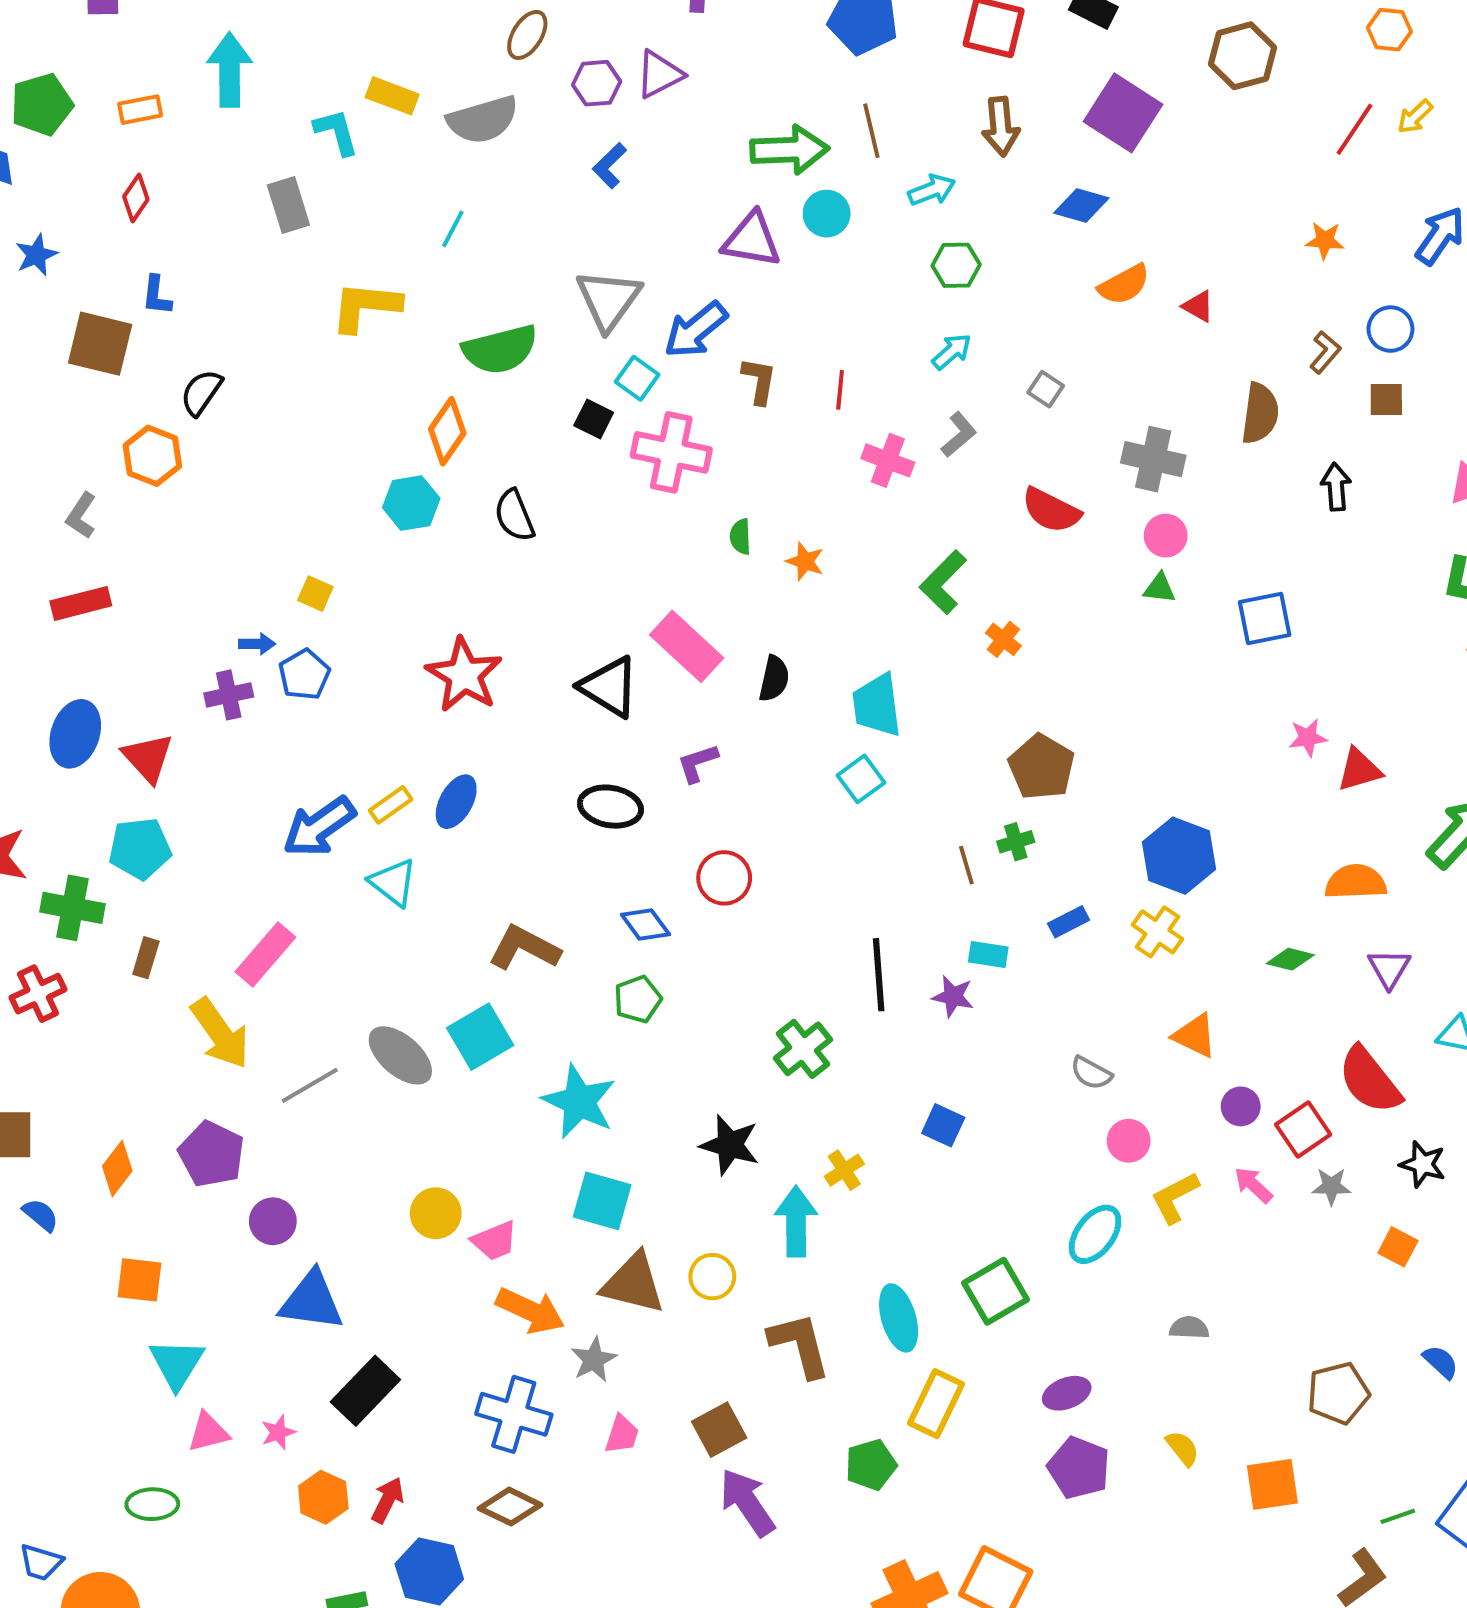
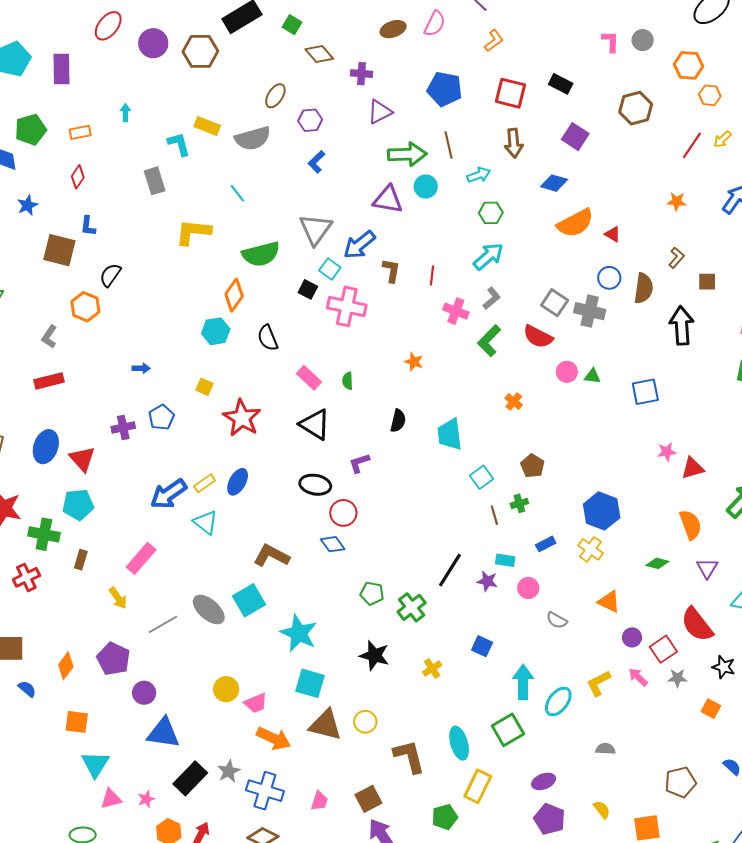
cyan arrow: (230, 70) -> (125, 113), size x0.5
purple triangle: (659, 74) -> (380, 112), moved
purple square: (1123, 113) -> (575, 137), size x0.7
cyan line: (453, 229) -> (237, 193), turned -66
orange semicircle: (1124, 285) -> (575, 223), size x1.4
blue circle: (1390, 329) -> (609, 278), moved
cyan arrow: (952, 352) -> (488, 256), size x1.5
gray square: (1046, 389) -> (555, 303), moved, size x1.5
black arrow: (1336, 487) -> (682, 326), size x1.6
pink circle: (1166, 536) -> (567, 372), moved
green semicircle: (740, 537) -> (348, 381), moved
green L-shape: (943, 582) -> (489, 341), moved
yellow square: (315, 594) -> (204, 387), moved
blue arrow: (257, 644) -> (141, 368), moved
pink rectangle: (687, 646) -> (309, 378), moved, size x0.7
brown pentagon: (1041, 767) -> (532, 466), size x0.7
cyan square: (861, 779) -> (481, 477), moved
red circle: (724, 878) -> (343, 513), moved
orange semicircle: (1356, 882) -> (691, 525), turned 72
black line: (879, 975) -> (450, 570), turned 36
green pentagon: (638, 999) -> (372, 593), moved, turned 30
yellow arrow: (220, 1033) -> (118, 598), size x0.6
pink circle: (1129, 1141) -> (528, 588), moved
cyan arrow: (796, 1221) -> (523, 682), moved
gray star: (594, 1360) -> (229, 771), moved

